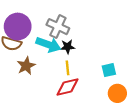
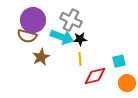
red diamond: (68, 87) -> (95, 76), moved

